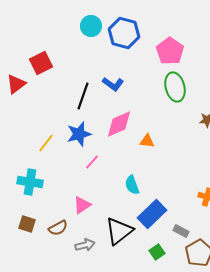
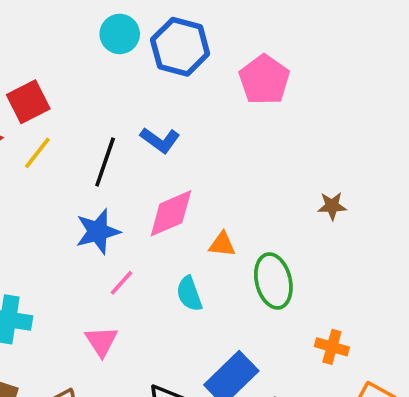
green ellipse: (175, 87) -> (273, 281), moved
yellow line: (46, 143) -> (37, 153), moved
cyan semicircle: (132, 185) -> (189, 294), moved
pink triangle: (82, 205) -> (101, 341), moved, turned -30

